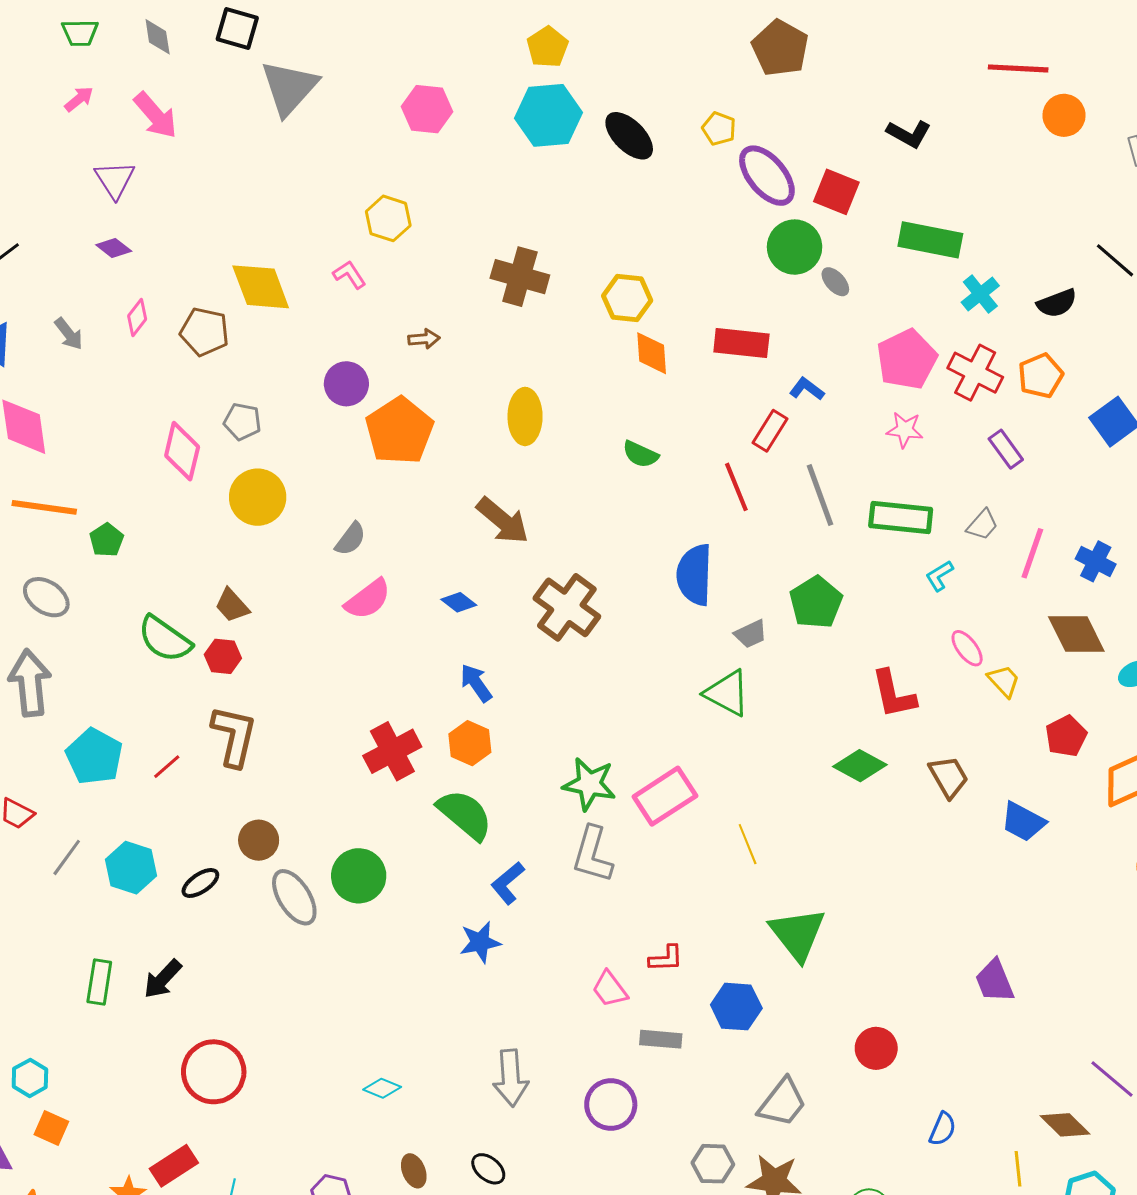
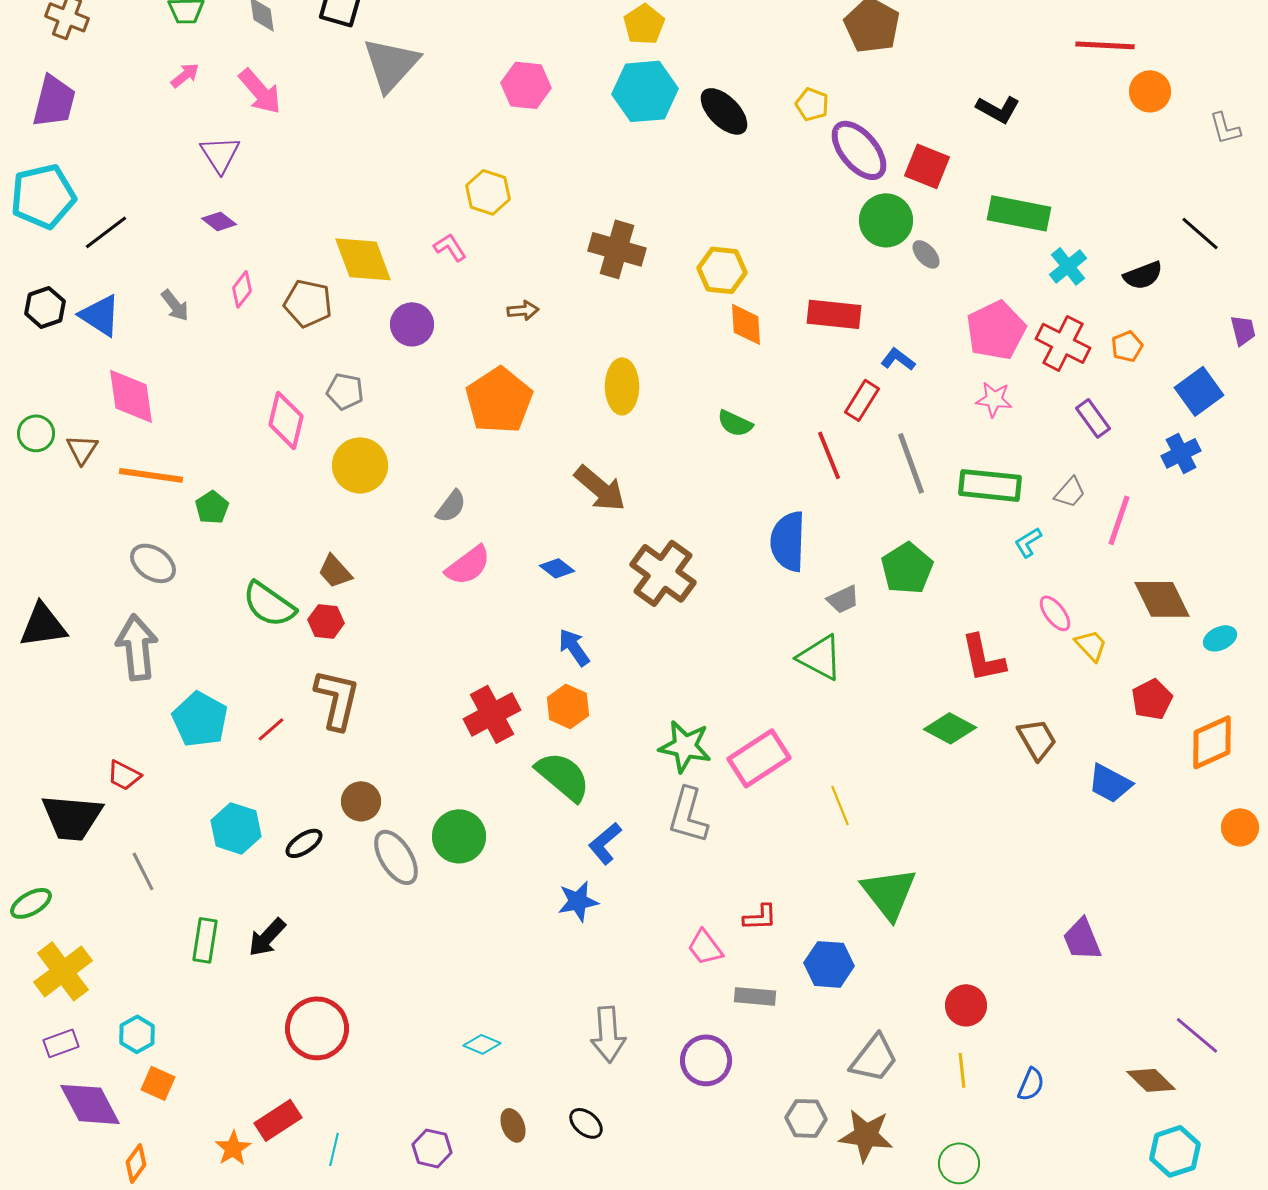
orange pentagon: (1041, 376) -> (1127, 346), size x0.7
purple circle: (346, 384) -> (412, 324), moved
blue cross: (1096, 561) -> (1181, 453), moved, turned 36
gray line: (67, 857) -> (143, 871), moved, turned -63
yellow line: (1018, 1169) -> (962, 1070), moved

